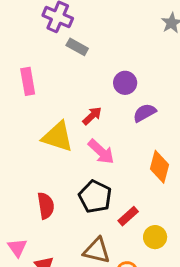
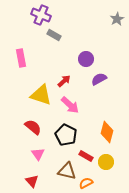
orange diamond: (160, 167) -> (107, 132), moved
red semicircle: (46, 206) -> (33, 127), moved, turned -42
red rectangle: (128, 216) -> (86, 156), moved, turned 72
pink triangle: (17, 248) -> (38, 154), moved

